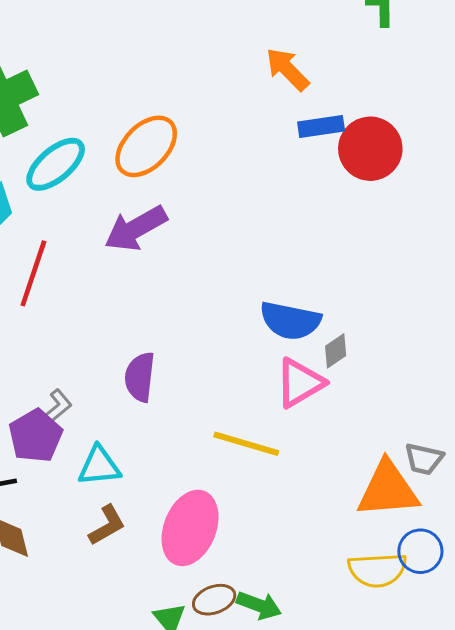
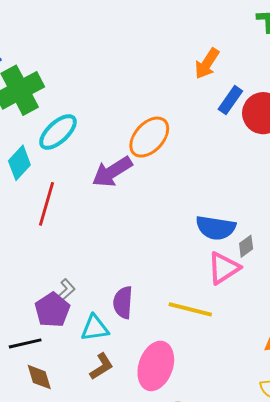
orange arrow: (287, 69) -> (207, 64), turned -100
blue rectangle: (321, 127) -> (230, 100), turned -44
orange ellipse: (146, 146) -> (149, 137), moved
purple semicircle: (140, 377) -> (123, 302), moved

